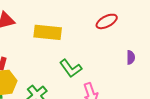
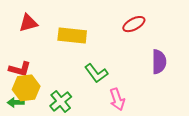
purple semicircle: (131, 57) -> (159, 62), size x1.6

